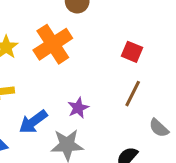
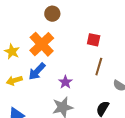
blue arrow: (33, 122) -> (37, 71), moved

